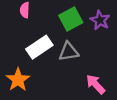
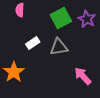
white rectangle: (39, 47) -> (33, 43), size x0.6

